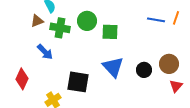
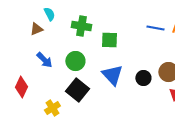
green circle: (87, 21) -> (75, 61), moved
green cross: (60, 28) -> (81, 26), moved
black square: (78, 82) -> (77, 90), turned 30

